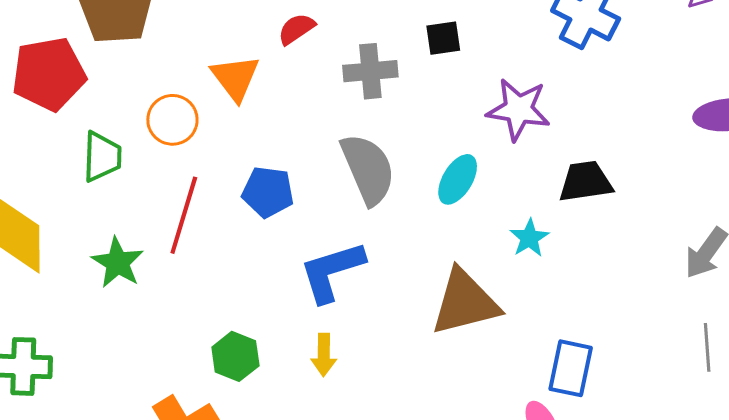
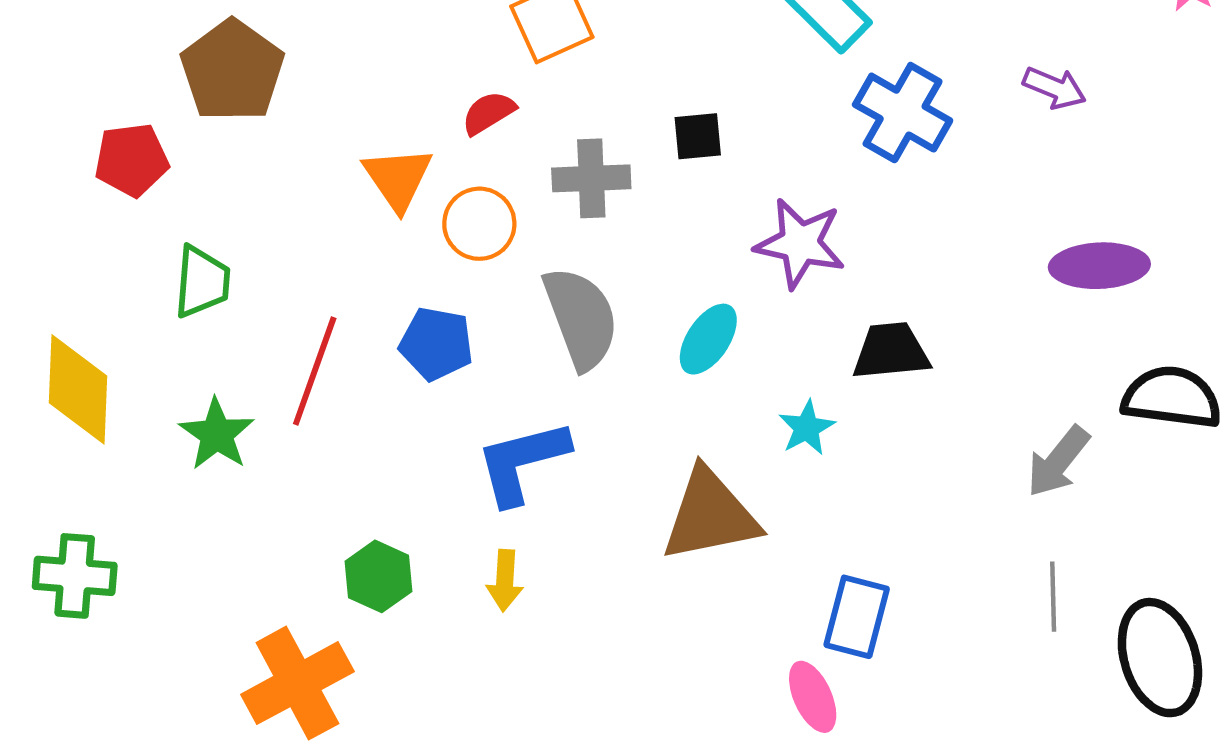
red pentagon: (49, 74) -> (132, 160), size x0.7
orange circle: (172, 120) -> (479, 224), moved

